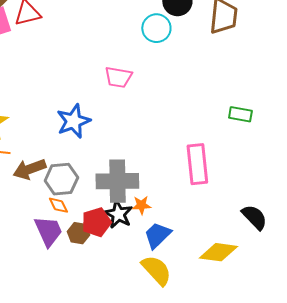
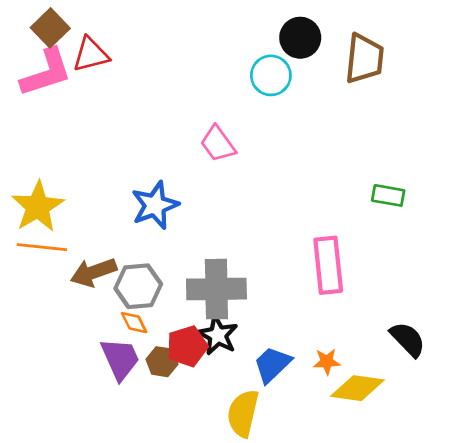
pink trapezoid: (118, 77) -> (218, 144), turned 44
orange star: (141, 205) -> (327, 362), moved
yellow semicircle: (156, 270) -> (243, 413), moved, turned -124

